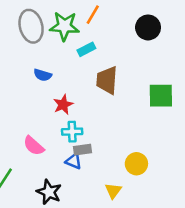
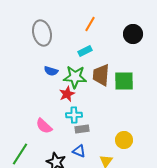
green star: (64, 26) -> (75, 77), moved
green square: (161, 96) -> (124, 81), moved
blue triangle: (73, 161) -> (79, 151), moved

